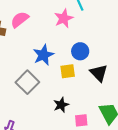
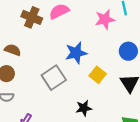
blue circle: (80, 51) -> (128, 51), moved
yellow square: (68, 71) -> (98, 75), turned 35

